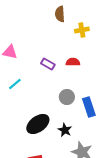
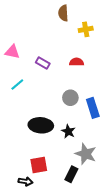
purple rectangle: (48, 64) -> (43, 63), moved
black ellipse: (38, 124) -> (41, 125), turned 40

